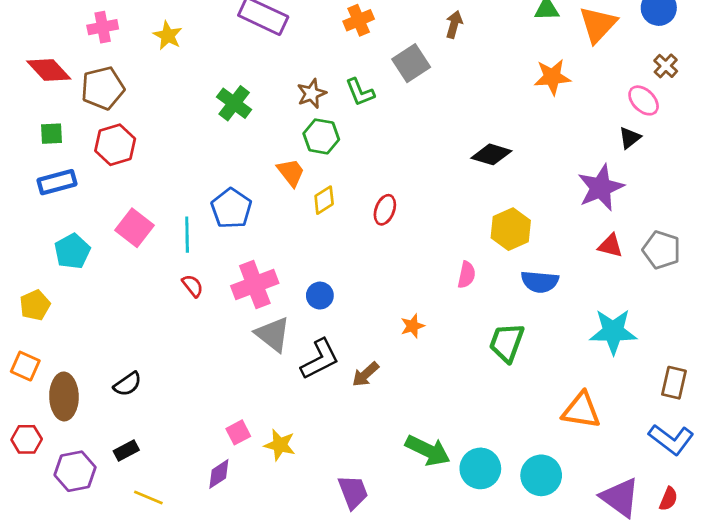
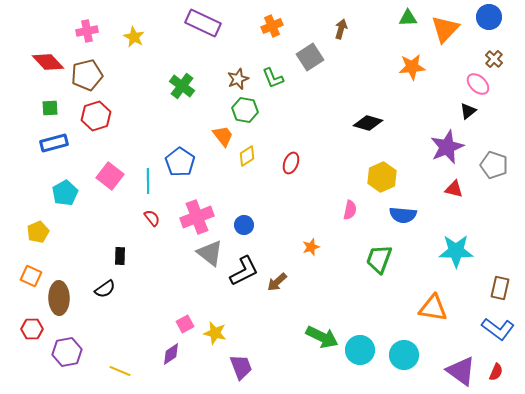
gray pentagon: (662, 250) -> (494, 165), moved
black rectangle: (126, 450) -> (120, 256), moved, turned -60
purple trapezoid: (353, 492) -> (241, 367), moved

